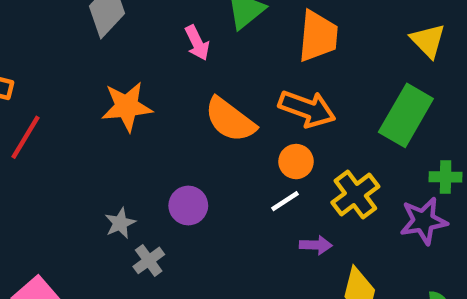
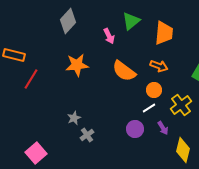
orange arrow: (307, 109) -> (159, 66), size x0.7
purple circle: (188, 206) -> (135, 129), moved
purple arrow: (316, 245) -> (163, 128), turned 56

